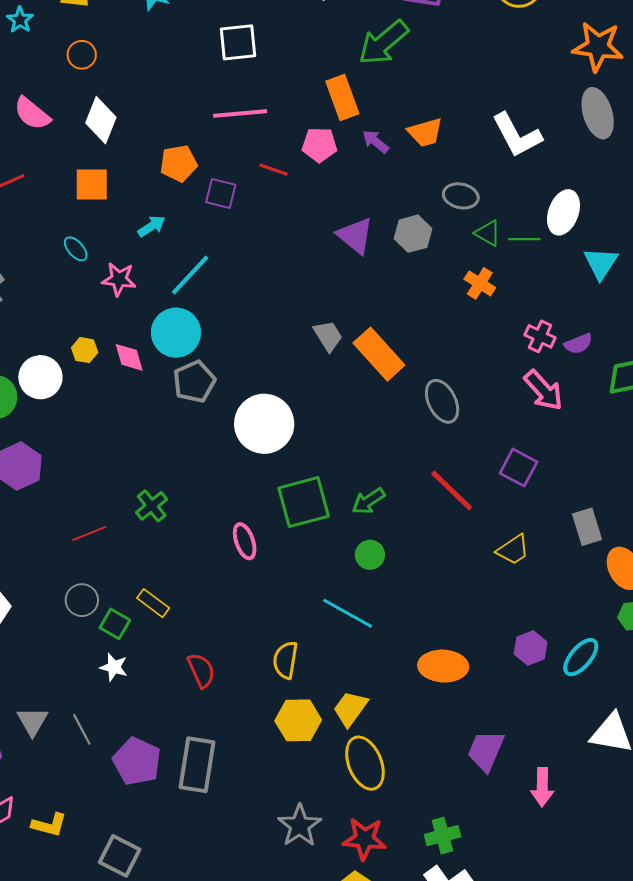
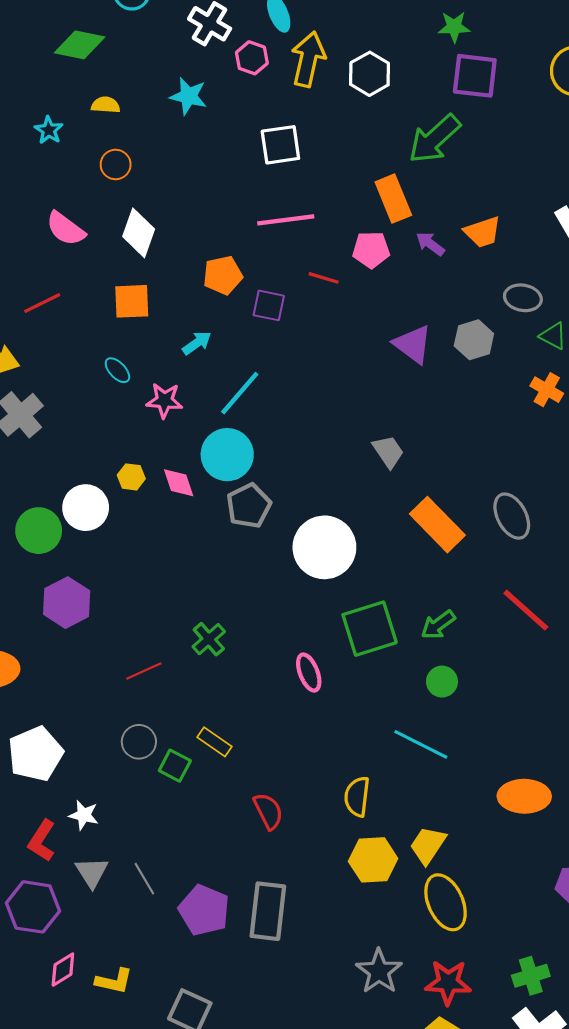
orange rectangle: (379, 354) -> (437, 525), moved
white star: (114, 667) -> (84, 815), moved

